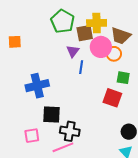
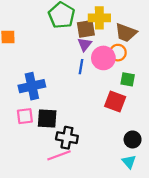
pink circle: (101, 47) -> (103, 58), moved
purple triangle: (73, 51) -> (85, 44), moved
pink square: (32, 136) -> (25, 116), moved

